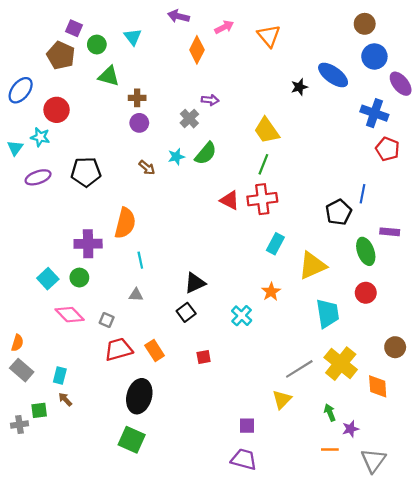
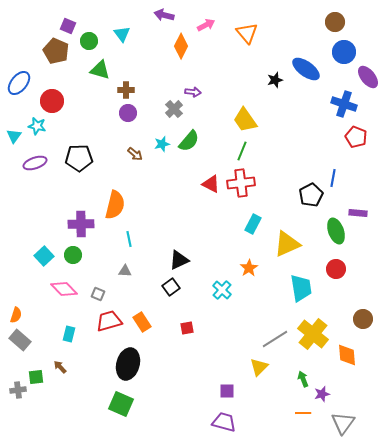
cyan rectangle: (60, 376) -> (69, 334), moved

